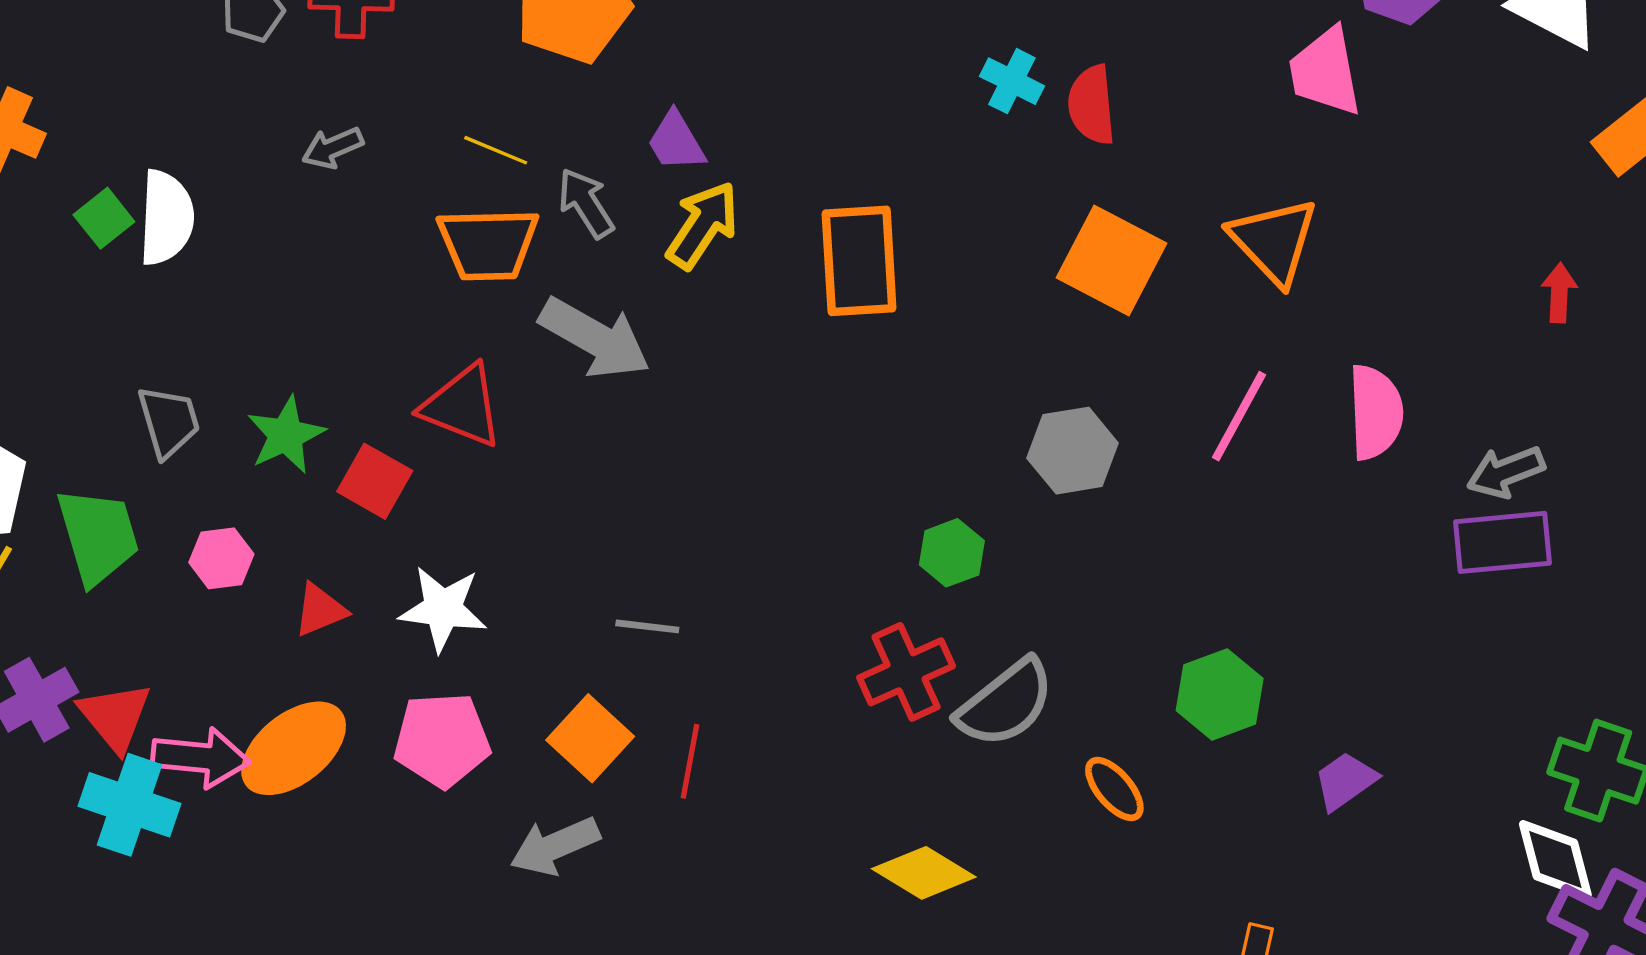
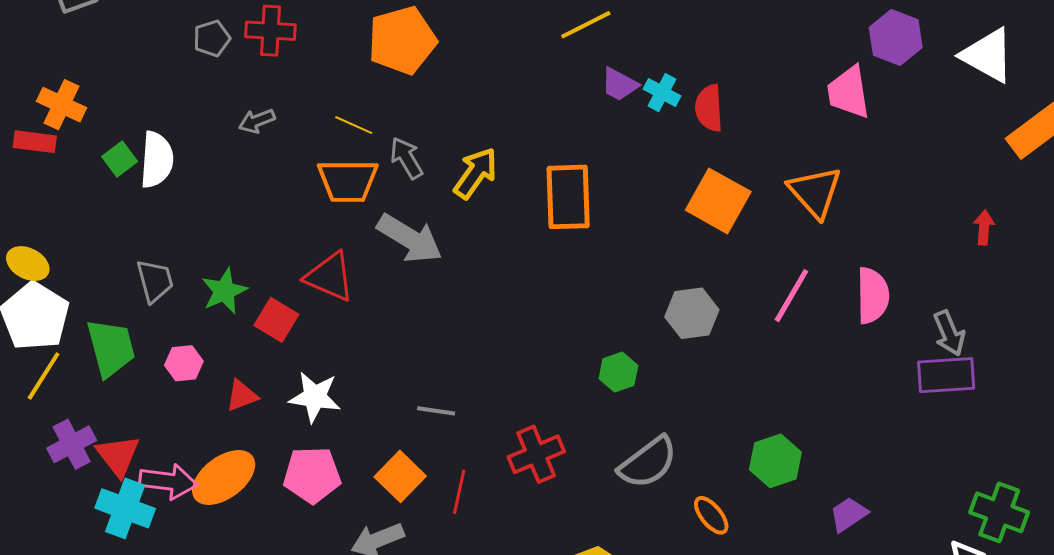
purple trapezoid: (676, 142) -> (619, 84), moved, turned -33
gray arrow: (1506, 472) -> (949, 333), turned -93
red cross: (906, 672) -> (536, 454), moved

